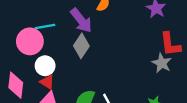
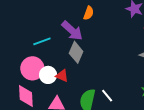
pink circle: (30, 41) -> (32, 68), moved
red triangle: (47, 82) -> (62, 76), moved

